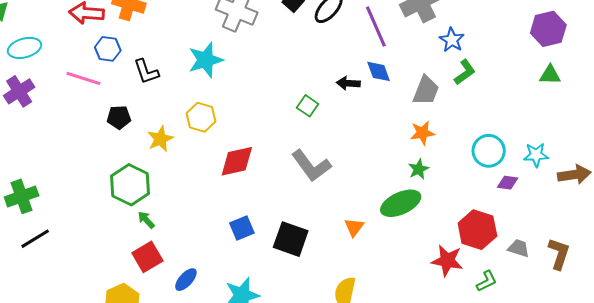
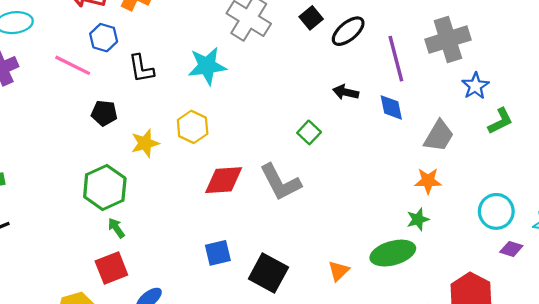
green L-shape: (465, 72) -> (500, 121), moved
black arrow: (348, 83) -> (346, 92), moved
gray L-shape: (311, 166) -> (280, 182), moved

